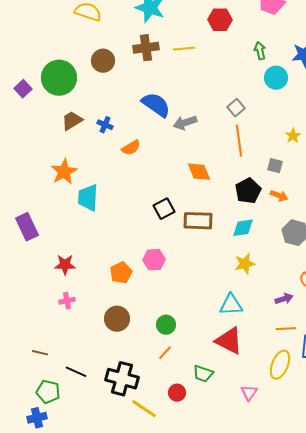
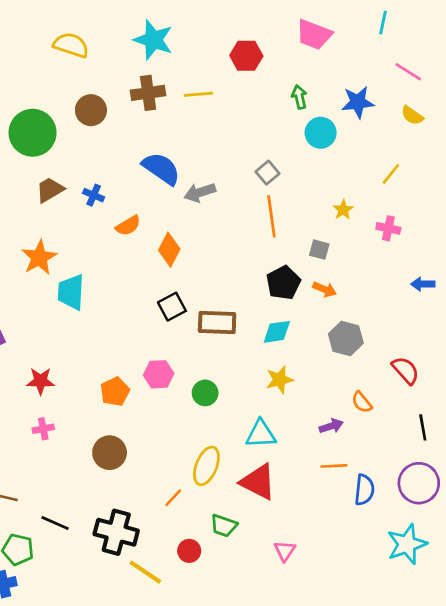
orange diamond: (199, 172) -> (169, 250), moved, turned 50
green circle: (166, 325) -> (205, 393), moved
yellow ellipse: (280, 365) -> (206, 466), moved

